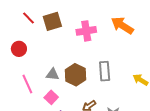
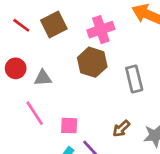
gray triangle: (53, 74) -> (43, 78), moved
brown hexagon: (76, 75) -> (92, 62), moved
pink square: (51, 97) -> (69, 126), turned -32

